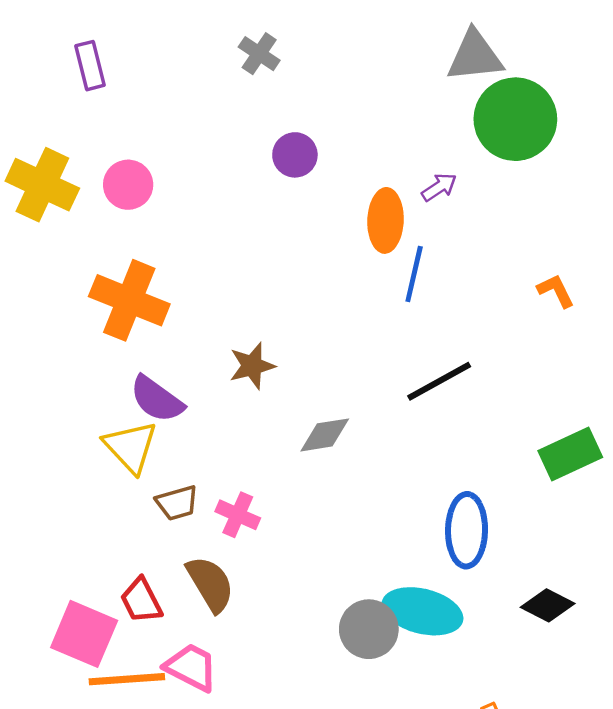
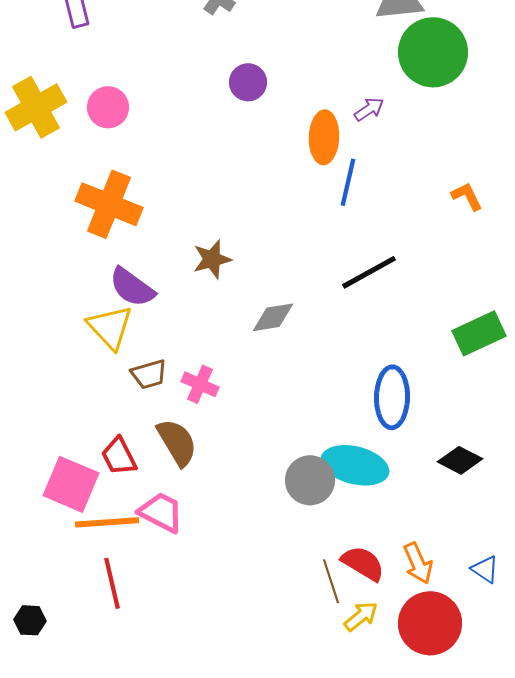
yellow cross: (42, 185) -> (36, 107), turned 36

